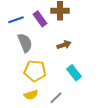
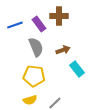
gray semicircle: (25, 43) -> (36, 47), moved
cyan rectangle: (74, 73) -> (77, 69), moved

